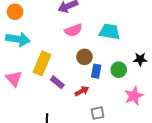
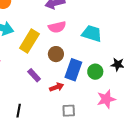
brown circle: (84, 57) -> (56, 54), moved
yellow rectangle: (42, 63) -> (29, 41), moved
blue rectangle: (96, 71) -> (73, 70), size x1.5

